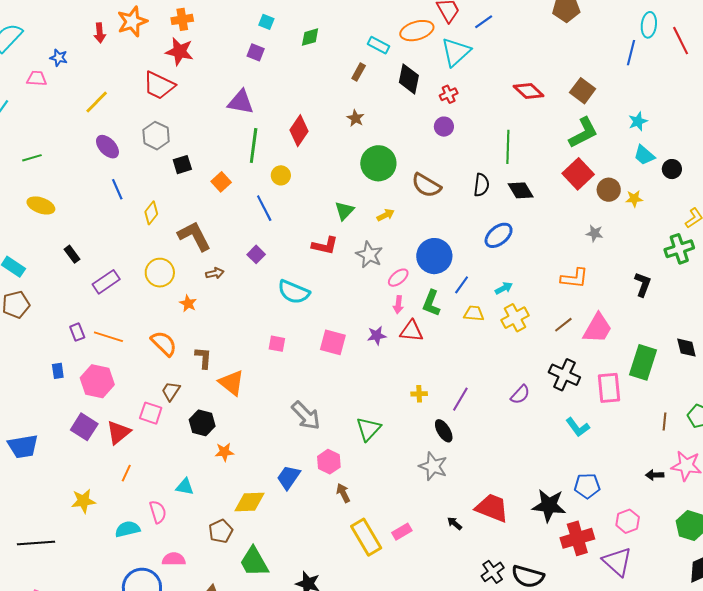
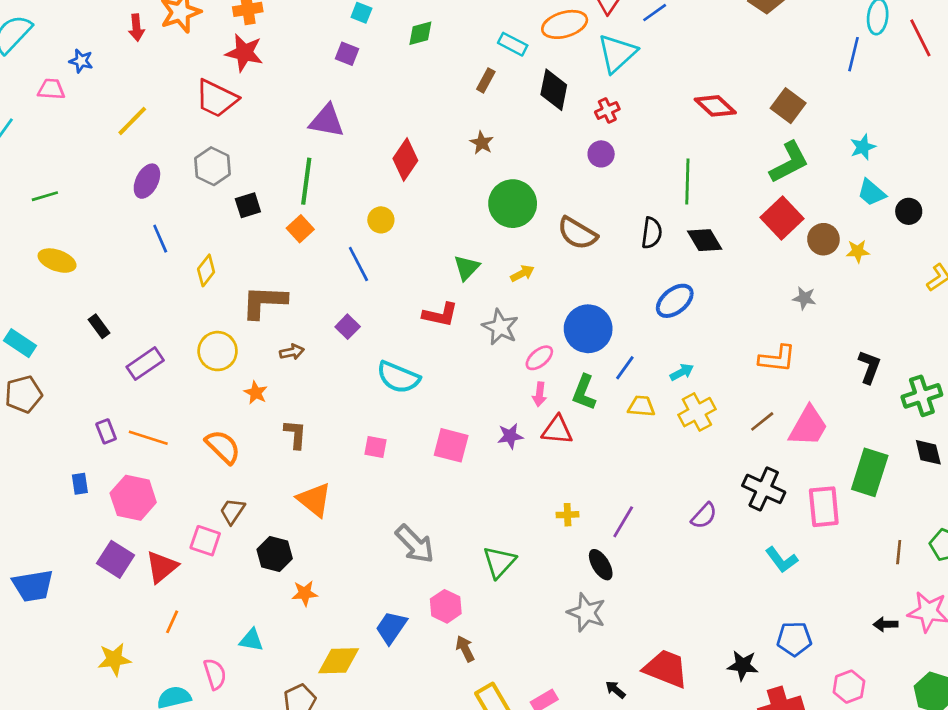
green line: (254, 146) -> (306, 181), moved
purple ellipse: (107, 147) -> (147, 181), turned 70
brown L-shape: (194, 236) -> (264, 302), turned -60
green cross: (679, 249) -> (922, 396), moved
brown L-shape: (203, 358) -> (295, 434), moved
black star: (549, 505) -> (743, 665), size x0.7

